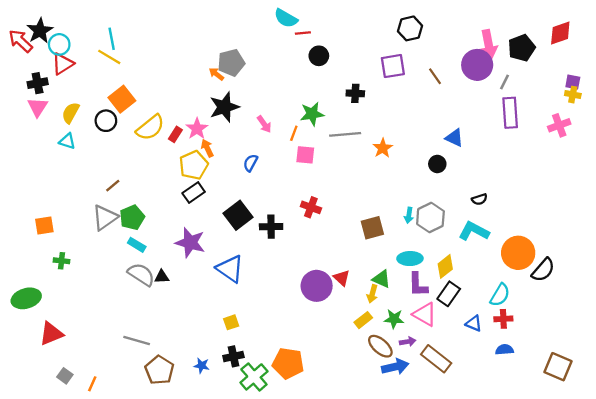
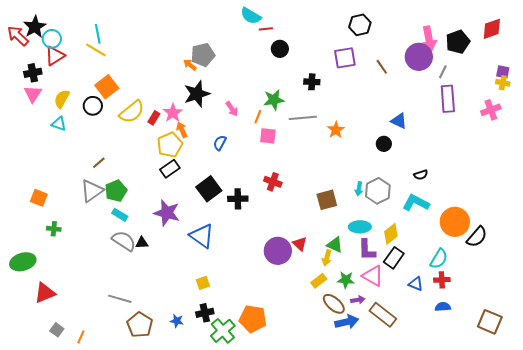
orange square: (44, 225) -> (39, 198), turned 30

